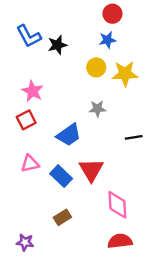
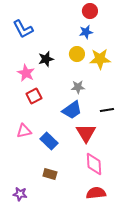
black star: (57, 45) -> (46, 59), moved
red square: (26, 120) -> (34, 96), moved
blue trapezoid: (69, 135) -> (72, 110), moved
red triangle: (91, 170) -> (86, 133), moved
brown rectangle: (62, 217) -> (50, 174), turned 48

